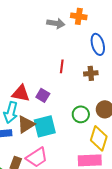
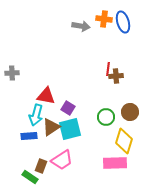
blue ellipse: (98, 44) -> (123, 22), moved
red line: (62, 66) -> (108, 69), moved
purple square: (43, 95) -> (68, 108), moved

